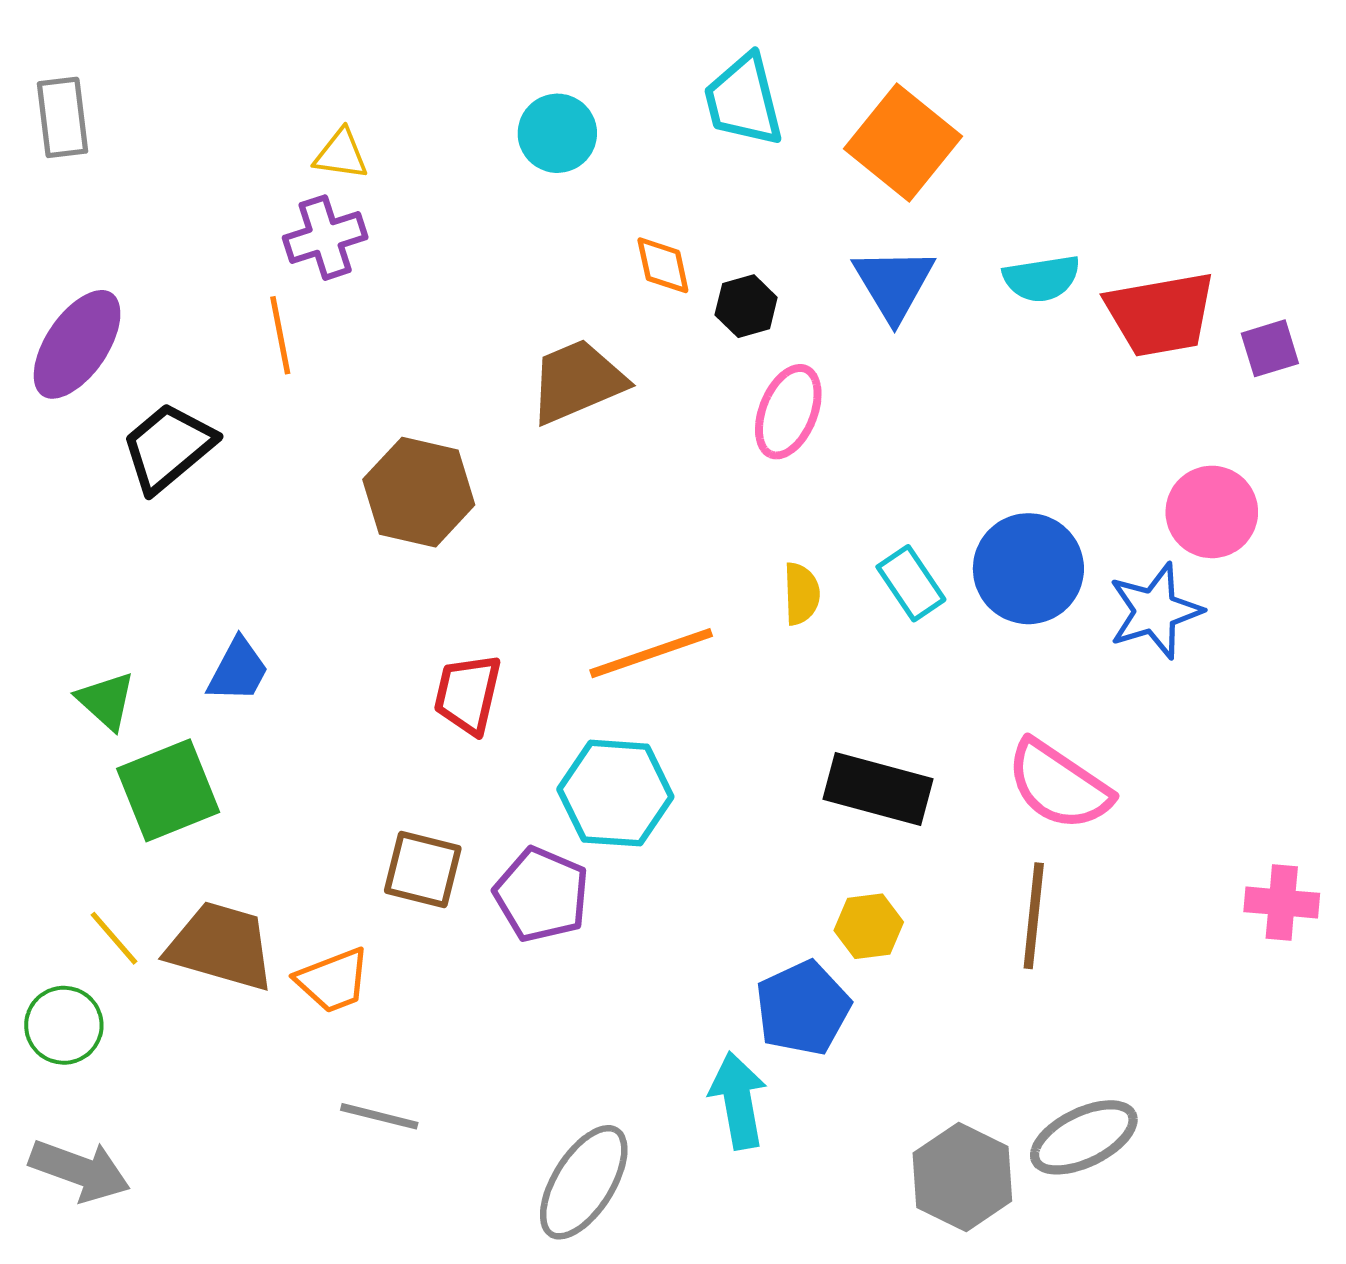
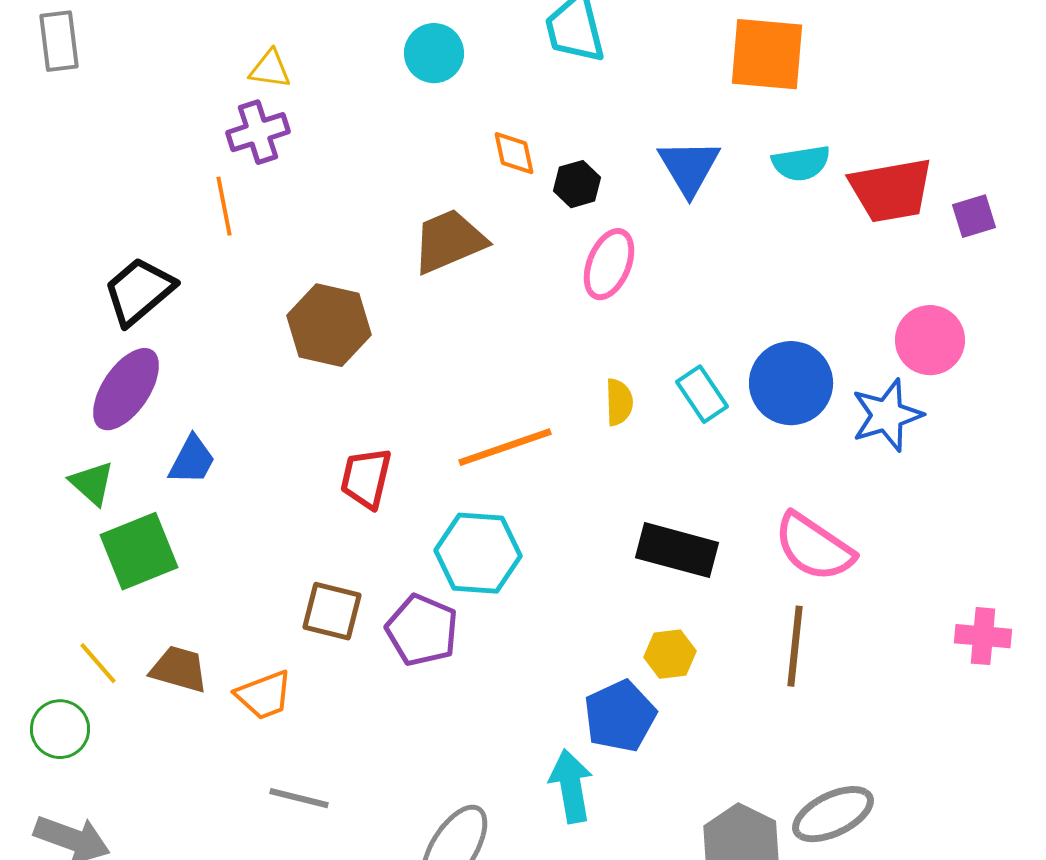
orange square: (903, 143) -> (767, 54), moved, turned -34
purple ellipse: (77, 344) -> (126, 389), moved
brown trapezoid: (221, 946) -> (179, 669), size x0.7

